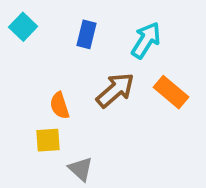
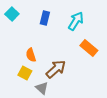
brown arrow: (115, 90) -> (56, 69), moved
yellow square: (48, 140) -> (25, 73), turned 32

